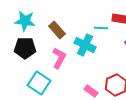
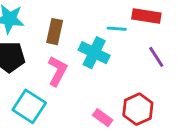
brown rectangle: (57, 30) -> (55, 32), turned 54

